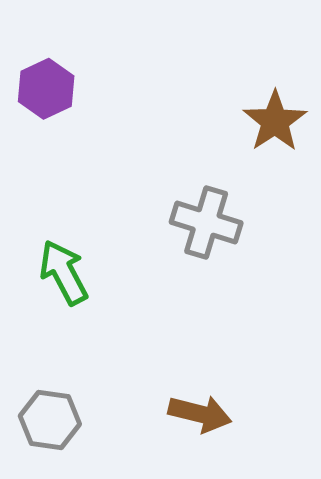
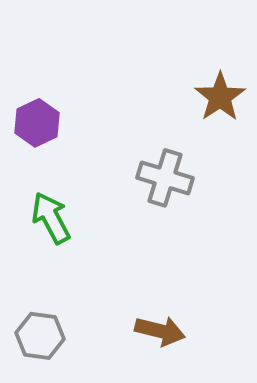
purple hexagon: (46, 89) -> (37, 123), moved

